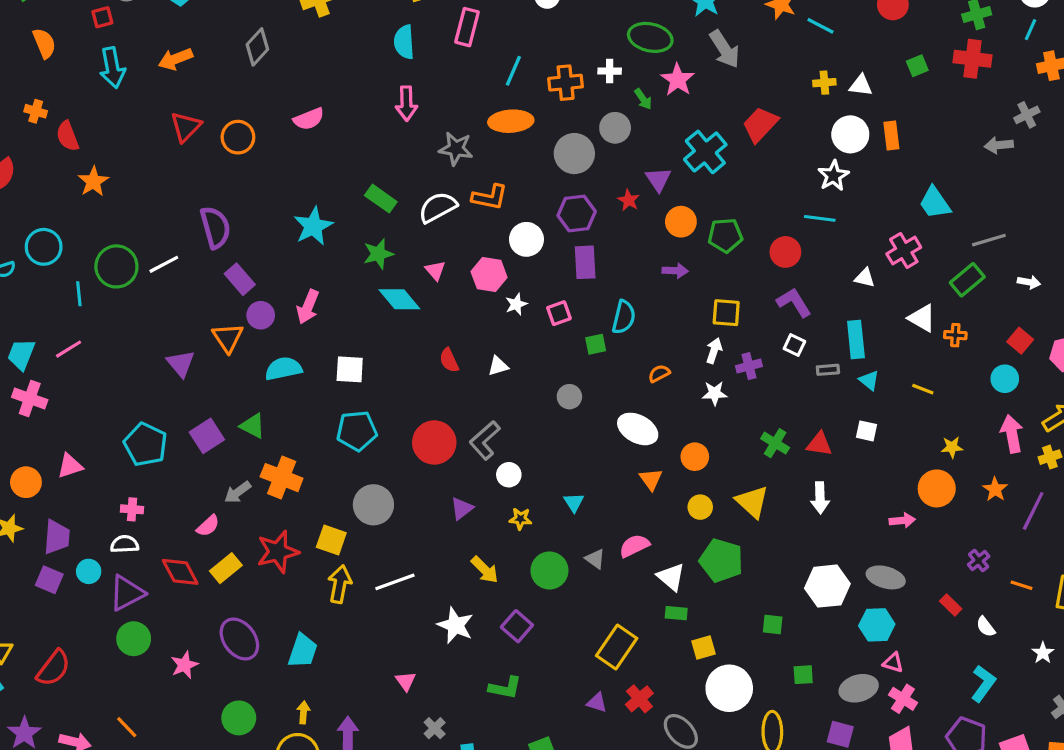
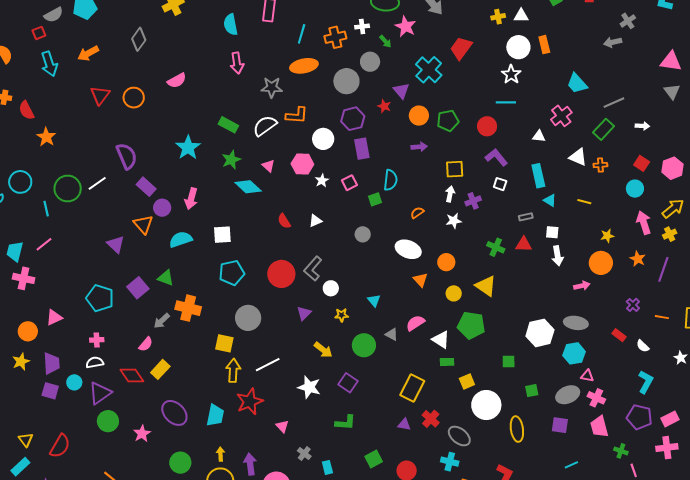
gray rectangle: (828, 370) -> (526, 217), moved
white arrow: (820, 498) -> (557, 256), moved
red star: (278, 552) -> (250, 402), moved

